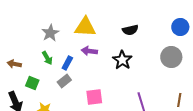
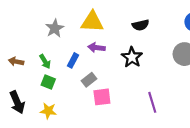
green arrow: (47, 58) -> (45, 62), moved
gray rectangle: (64, 81) -> (89, 80), moved
green square: (32, 83) -> (48, 82), moved

